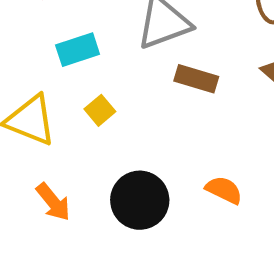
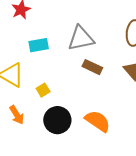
yellow square: (100, 110) -> (43, 90), moved
orange semicircle: (224, 190) -> (98, 121), size x1.5

